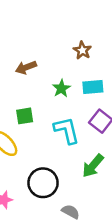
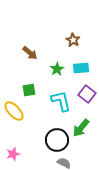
brown arrow: (26, 67) -> (30, 53), turned -119
black circle: (43, 183) -> (57, 140), moved

